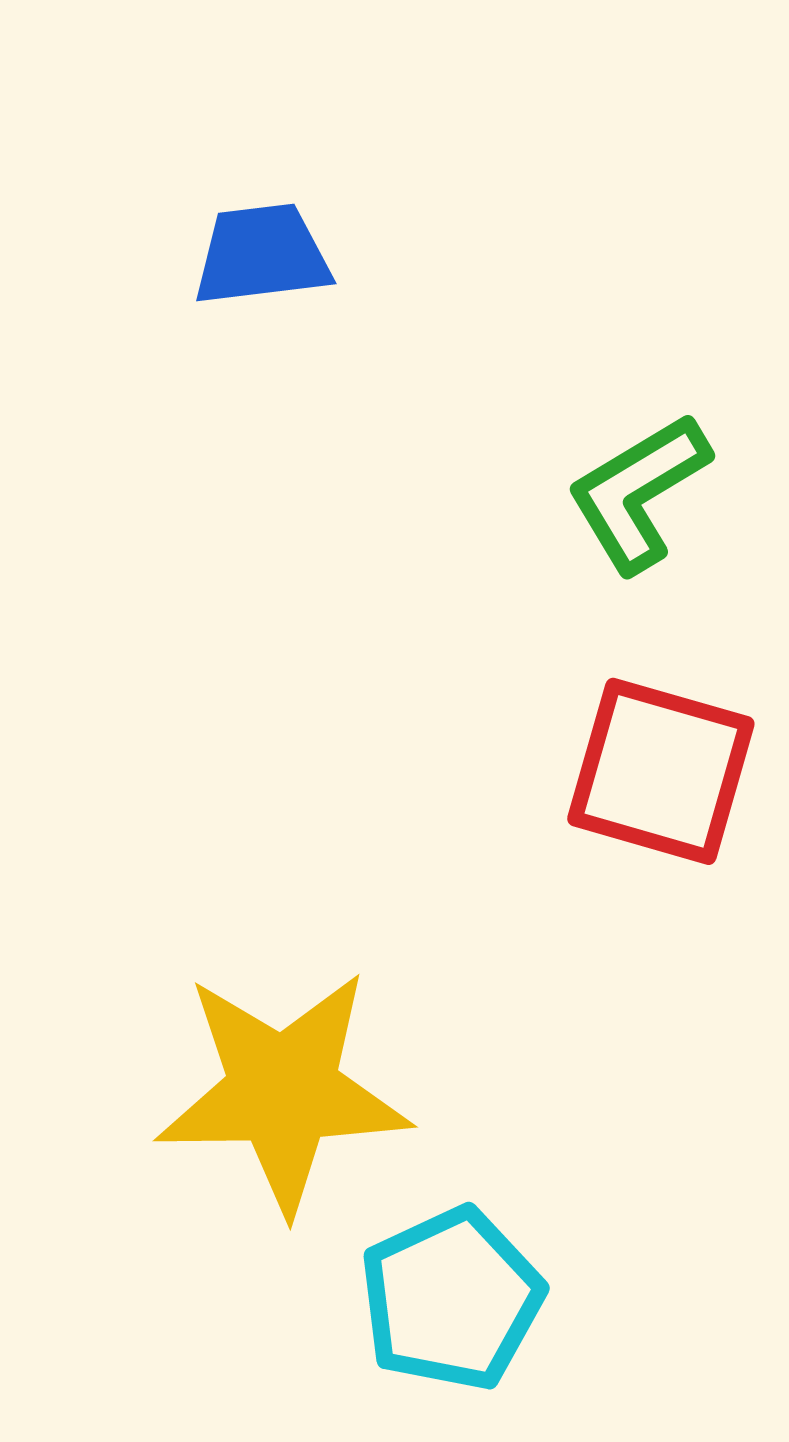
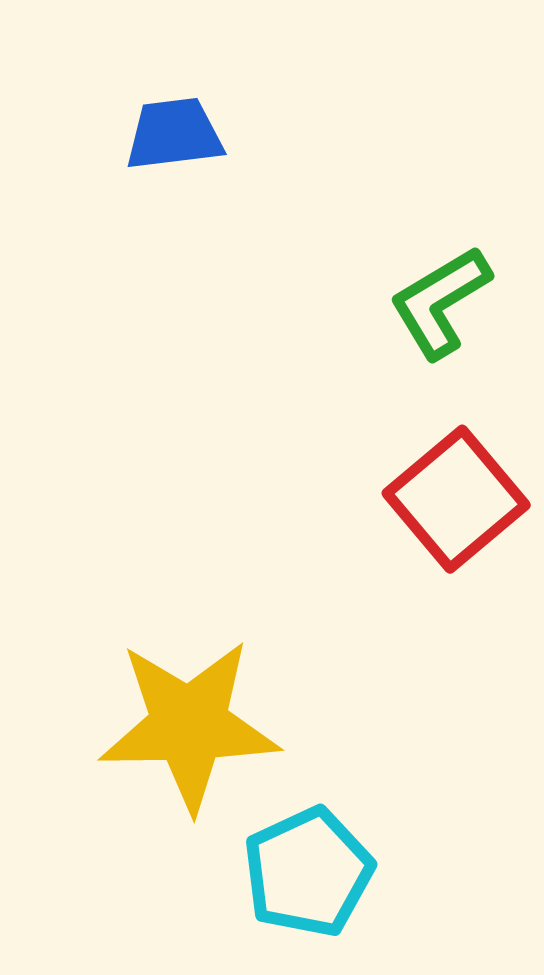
red square: (661, 771) -> (456, 499), turned 34

